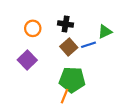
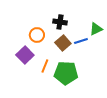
orange circle: (33, 28) -> (37, 35), moved
orange line: (64, 96) -> (45, 66), moved

